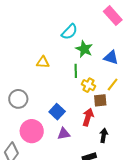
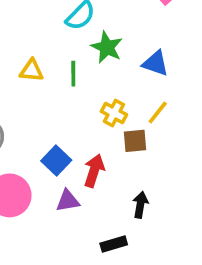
green line: (76, 71) -> (73, 74), moved
red arrow: (88, 117) -> (94, 171), moved

